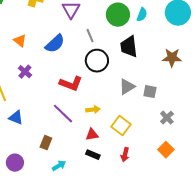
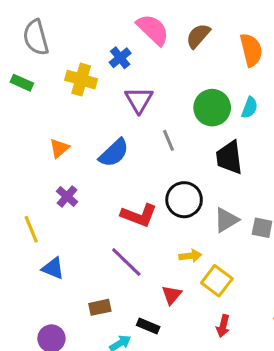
orange triangle: (20, 41) -> (59, 148), turned 40
black circle: (97, 61) -> (184, 200), moved
yellow arrow: (93, 110) -> (190, 256), moved
red triangle: (92, 135) -> (172, 295), turned -40
brown rectangle: (46, 143) -> (100, 307), turned 56
black rectangle: (93, 155) -> (148, 326), moved

